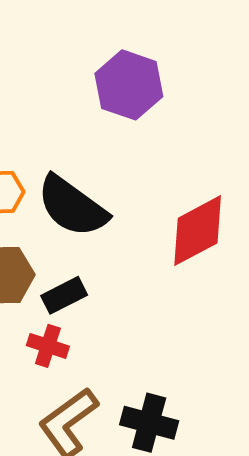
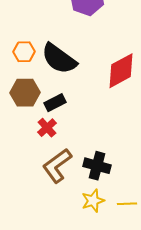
red cross: (48, 346) -> (47, 128), turned 30

